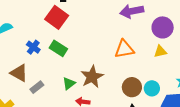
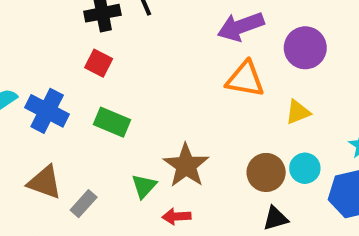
red square: (57, 17) -> (99, 63), size x0.6
blue cross: (33, 47) -> (47, 111), moved, size x1.5
orange triangle: (124, 49) -> (245, 79), moved, turned 30
yellow triangle: (160, 51) -> (298, 112), moved

